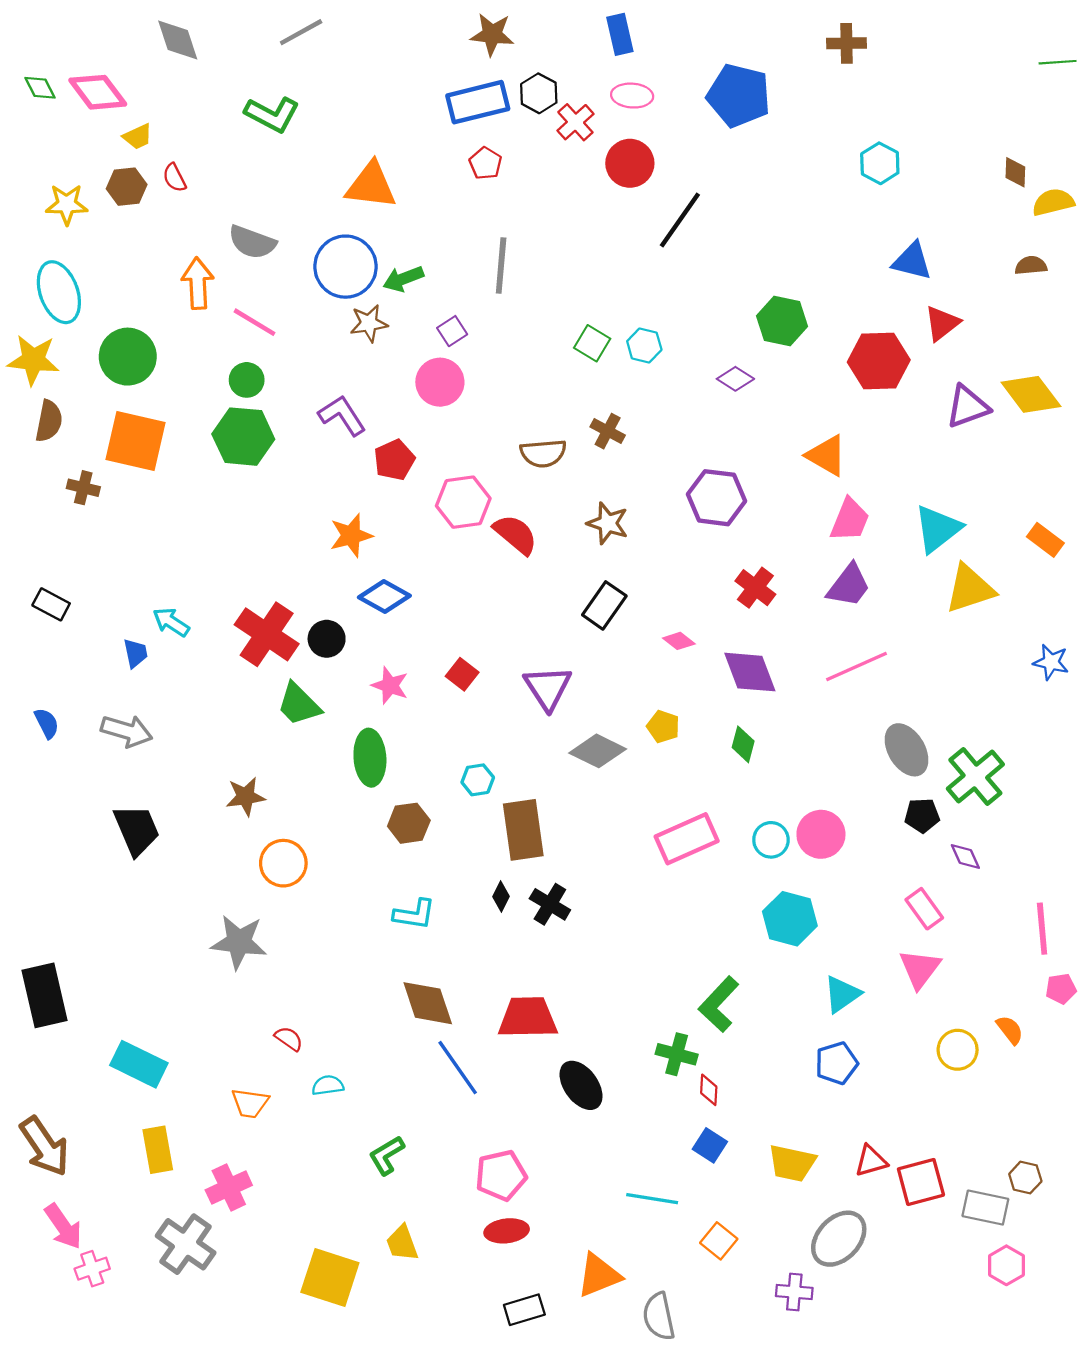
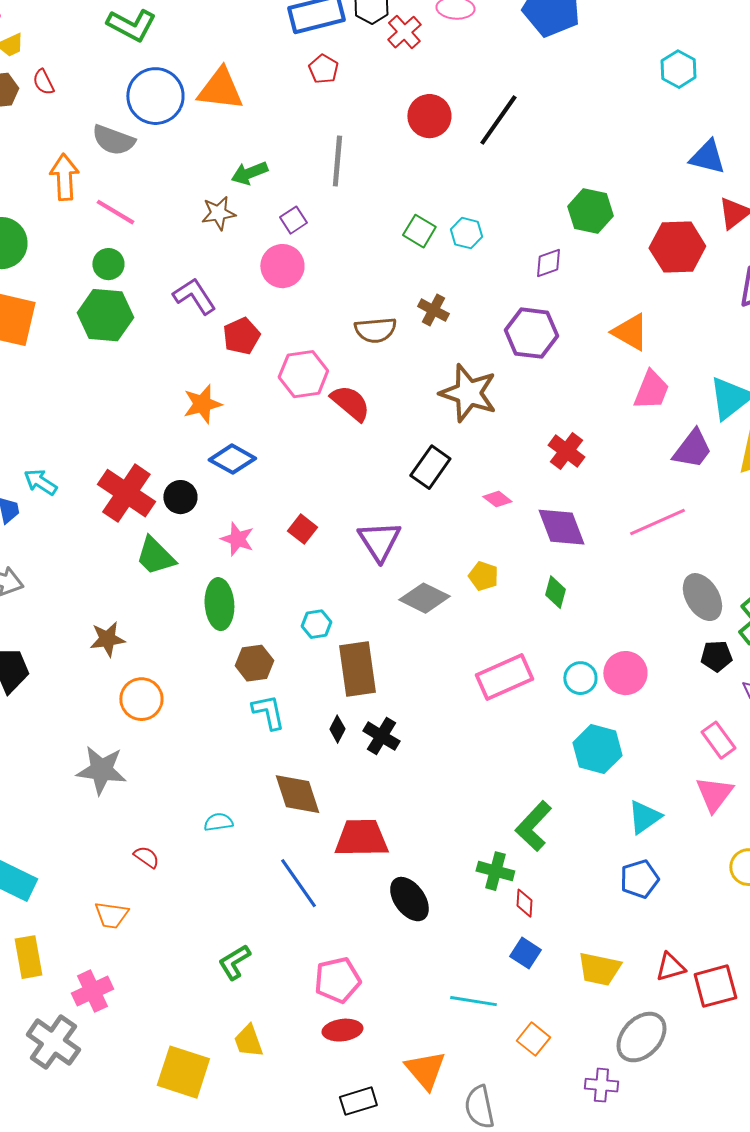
red circle: (630, 163) -> (429, 116), moved
blue circle: (345, 267) -> (155, 96), moved
purple diamond: (735, 379) -> (548, 263), turned -52
purple hexagon: (717, 498) -> (531, 333), moved
brown star: (608, 523) -> (468, 393), moved, size x1.5
purple trapezoid: (849, 585) -> (692, 449), moved
cyan L-shape: (414, 914) -> (268, 712), moved, turned -111
brown diamond: (428, 1003) -> (297, 794), moved
cyan semicircle: (328, 1085) -> (218, 822), moved
orange triangle: (599, 1275) -> (425, 1070), turned -48

